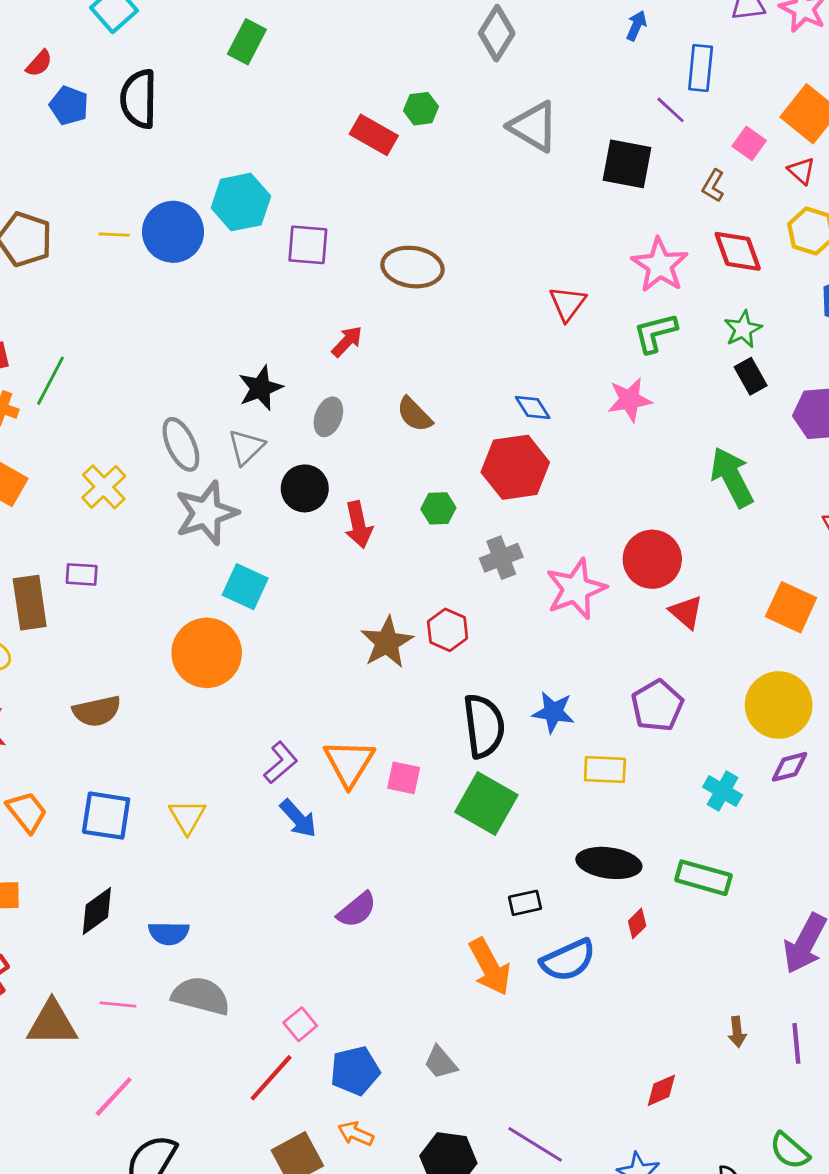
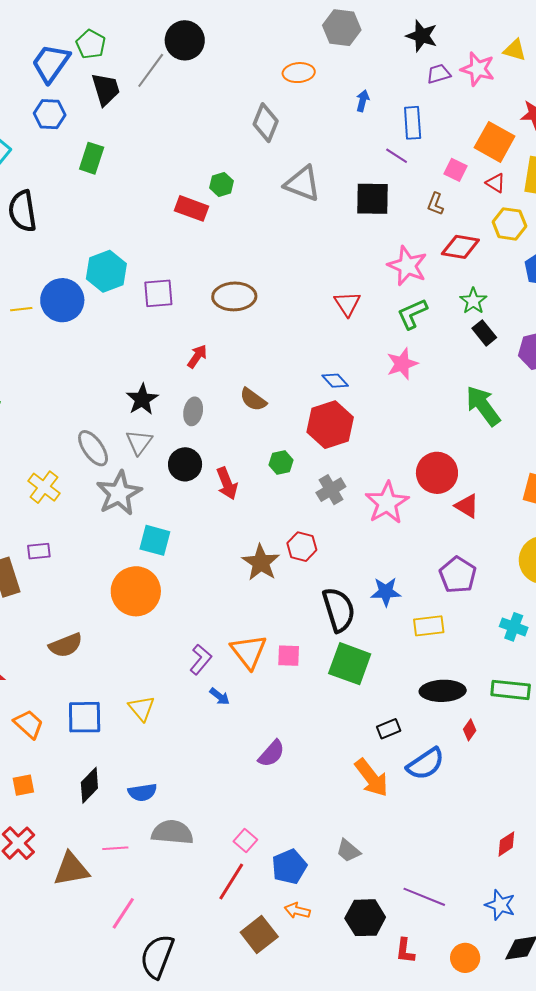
red diamond: (738, 251) -> (460, 247), turned -51
blue arrow: (298, 818) -> (220, 696), size x0.7

